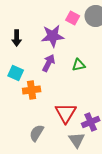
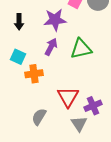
green triangle: (79, 65) -> (81, 49), size x1.6

